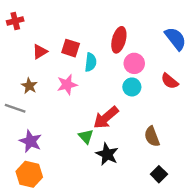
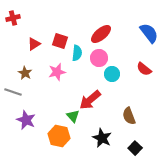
red ellipse: (119, 40) -> (101, 34), turned 35
pink circle: (134, 63) -> (99, 58), moved
black star: (107, 154) -> (102, 138), moved
orange hexagon: (29, 174) -> (59, 136), moved

